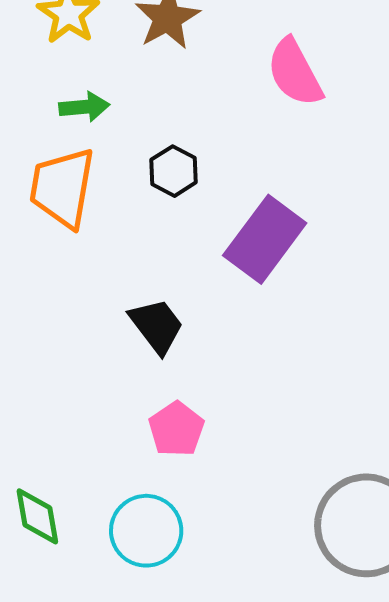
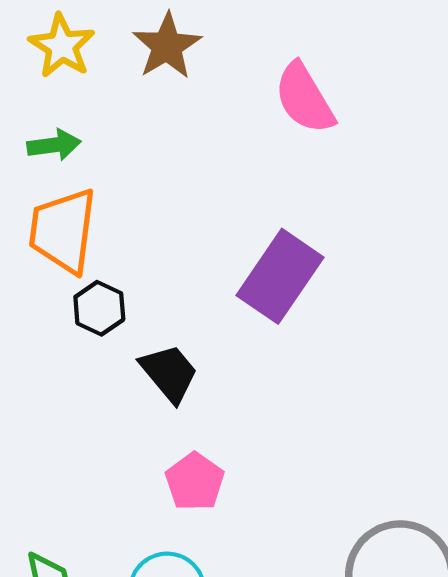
green arrow: (84, 107) -> (54, 145), moved
black hexagon: (174, 171) -> (99, 308), moved

